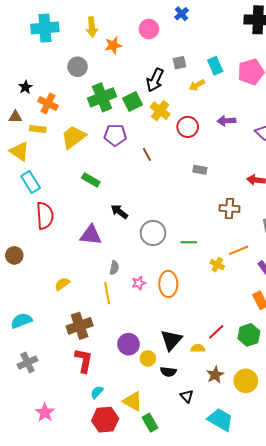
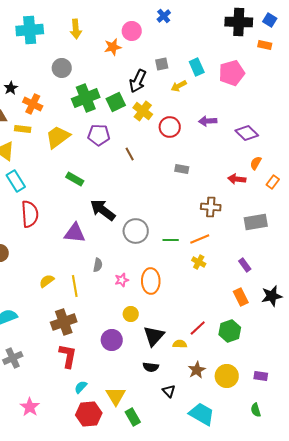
orange star: (113, 45) -> (113, 47), moved
black arrow: (119, 212) -> (103, 210), size x1.5
orange line: (239, 250) -> (200, 239), moved
yellow line: (107, 293) -> (75, 286), moved
yellow circle: (148, 358) -> (131, 314), moved
yellow triangle: (133, 401) -> (116, 396), turned 30

